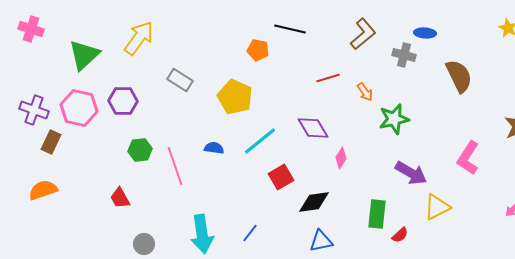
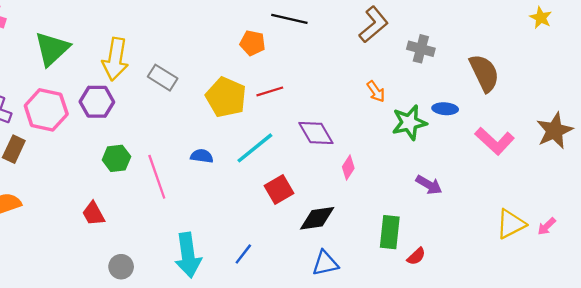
blue ellipse: (425, 33) -> (445, 109), moved
yellow arrow: (139, 38) -> (115, 59), moved, turned 153
red line: (328, 78) -> (270, 91), moved
pink L-shape: (468, 158) -> (495, 141), moved, turned -80
purple arrow: (411, 173) -> (429, 185), size x0.7
yellow triangle: (437, 207) -> (511, 224), moved

